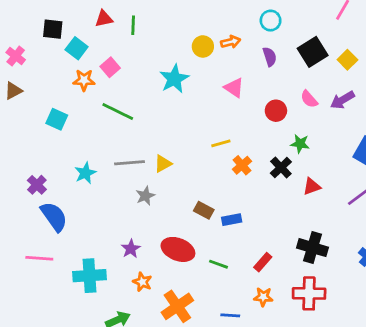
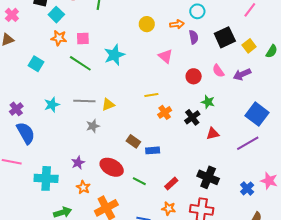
orange arrow: (231, 42) -> (177, 24), moved
pink square: (110, 67) -> (83, 39), moved, turned 32
cyan star: (174, 79) -> (114, 55), moved

